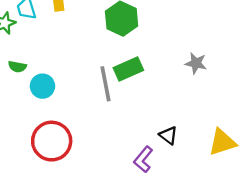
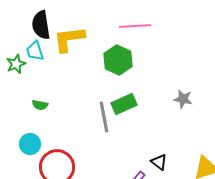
green semicircle: (17, 67) -> (40, 105), moved
cyan circle: (42, 86) -> (30, 144), moved

